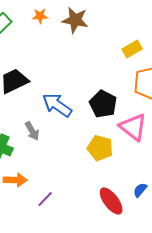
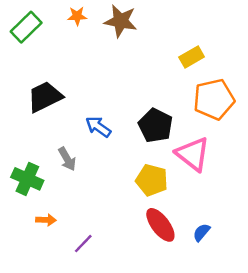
blue arrow: (57, 105) -> (98, 127), size x0.7
orange arrow: (15, 180) -> (46, 220), size x0.7
red ellipse: (111, 201) -> (160, 225), moved

